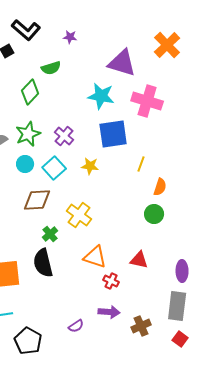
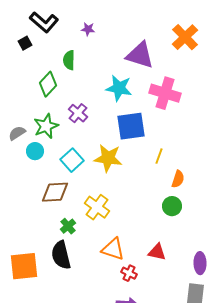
green semicircle: (51, 68) -> (69, 60), turned 108
purple cross: (64, 136) -> (78, 113), moved
cyan circle: (25, 164) -> (35, 151), moved
yellow star: (90, 166) -> (108, 158), size x1.6

